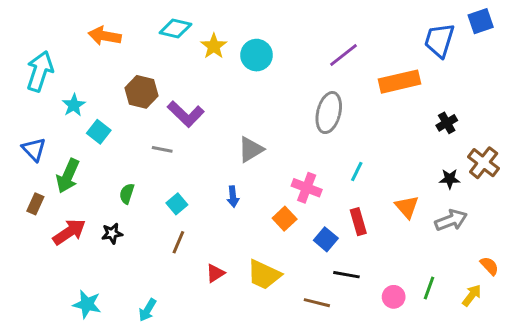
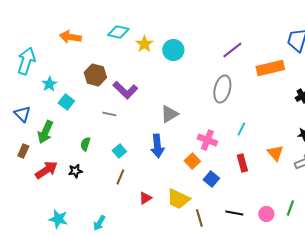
blue arrow: (233, 197) -> (157, 146), size x1.6
blue square: (326, 239) -> (211, 179), moved
black line: (346, 275) -> (234, 213), moved
brown line: (317, 303) -> (199, 218), moved, turned 60

